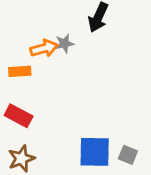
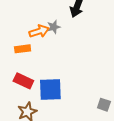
blue square: (95, 152) -> (50, 89), moved

